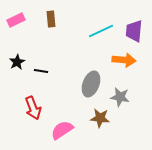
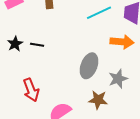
black line: (41, 71) -> (37, 45), moved
gray star: (120, 97) -> (118, 79), turned -30

